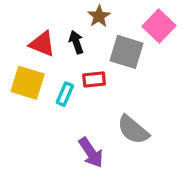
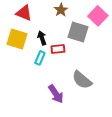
black arrow: (76, 42) -> (42, 38), moved
red triangle: (42, 44) -> (24, 13), moved
yellow square: (28, 83) -> (17, 39), moved

